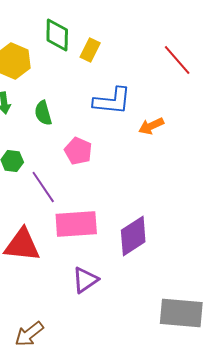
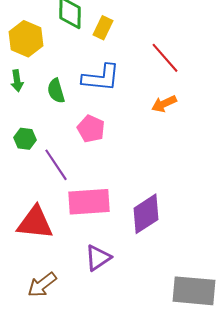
red line: (177, 60) -> (165, 58), moved
blue L-shape: (112, 101) -> (101, 78), moved
brown arrow: (29, 334) -> (42, 285), moved

